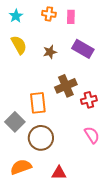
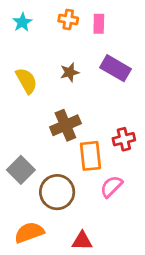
yellow semicircle: (19, 45) -> (26, 81), moved
brown cross: (66, 86) -> (65, 125), moved
orange rectangle: (38, 103) -> (90, 156), moved
pink semicircle: (92, 135) -> (111, 187), moved, turned -102

